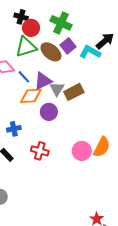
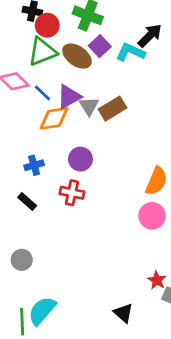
purple circle: (49, 112) -> (80, 159), moved
pink circle: (82, 151) -> (152, 216), moved

